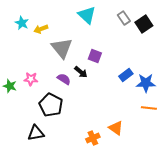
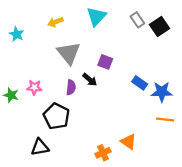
cyan triangle: (87, 15) -> (96, 16), turned 30
cyan star: (22, 23) -> (17, 34), moved
yellow arrow: (41, 29) -> (55, 22), moved
blue rectangle: (126, 75) -> (140, 83), turned 72
purple semicircle: (64, 79) -> (71, 87), turned 64

